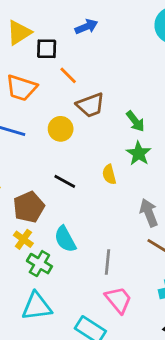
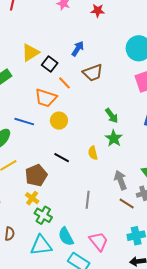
blue arrow: (86, 27) -> (78, 49), turned -35
black square: (47, 49) -> (50, 64), turned 35
orange trapezoid: (21, 88) -> (46, 98), moved
brown trapezoid: (90, 105) -> (93, 73), moved
cyan semicircle: (65, 239) -> (66, 237), moved
gray line: (107, 262) -> (88, 200), moved

